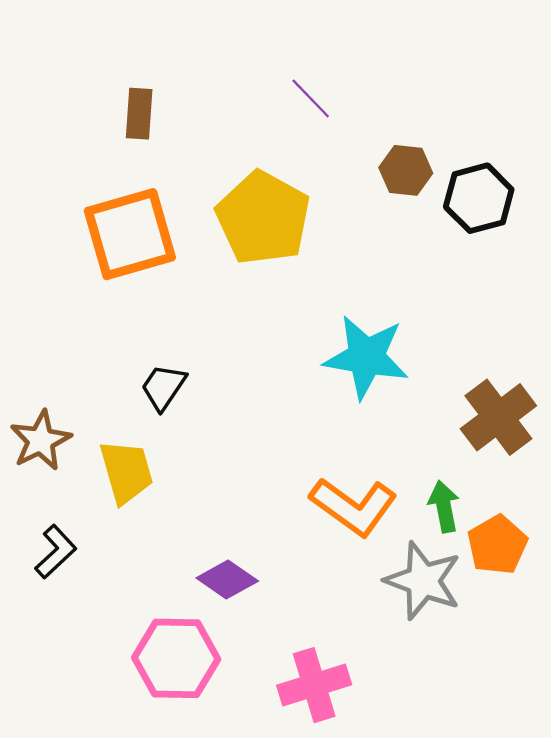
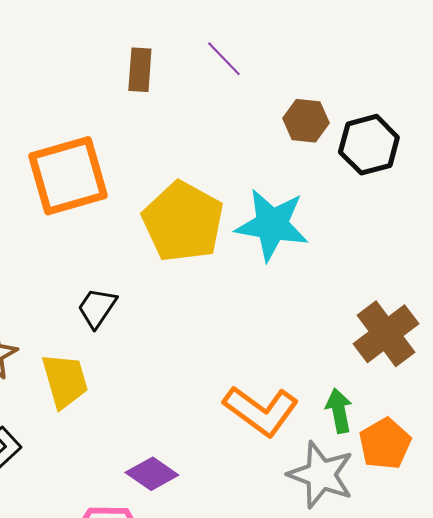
brown rectangle: (139, 114) -> (140, 70), moved
yellow pentagon: (263, 218) -> (183, 222), moved
cyan star: (366, 357) -> (272, 225), moved

